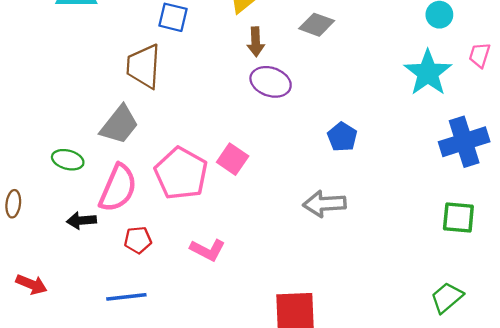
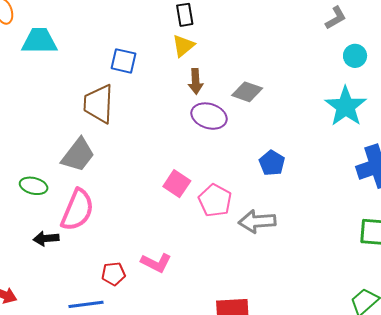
gray diamond: (317, 25) -> (247, 92), moved
pink pentagon: (181, 173) -> (215, 200), moved, size x0.7
red pentagon: (138, 240) -> (113, 274), moved

